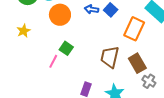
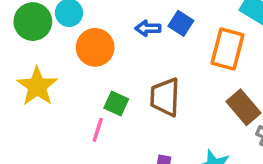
yellow star: (24, 31) -> (37, 86), size x1.6
brown trapezoid: (110, 57) -> (165, 97), moved

